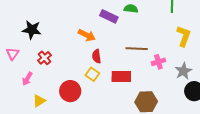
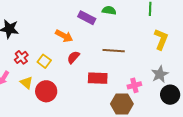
red semicircle: (97, 56) -> (73, 57), turned 48
pink cross: (158, 62) -> (134, 85), moved
yellow square: (92, 74) -> (44, 61), moved
yellow triangle: (39, 101) -> (26, 83), moved, turned -48

